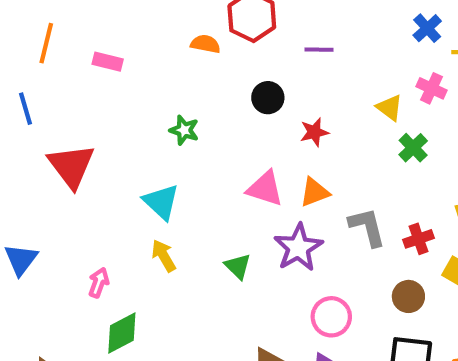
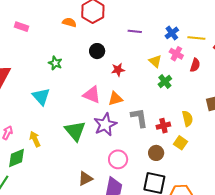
blue cross: (427, 28) -> (172, 33), moved
purple line: (319, 50) -> (135, 31), moved
yellow arrow: (164, 256) -> (35, 139), moved
green triangle: (238, 266) -> (75, 131), size x1.6

